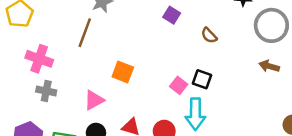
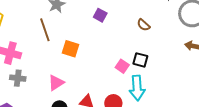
purple square: (172, 15) -> (100, 15), moved
brown line: (85, 33) -> (45, 30), turned -35
orange square: (123, 72) -> (70, 49), moved

